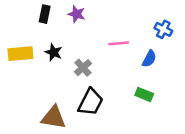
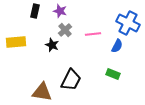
blue cross: (163, 29) -> (128, 23), size x1.6
black star: (54, 52) -> (52, 45), moved
gray cross: (83, 68) -> (65, 30), moved

